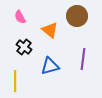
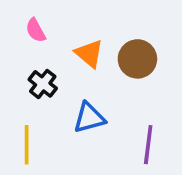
brown circle: (77, 16) -> (137, 59), moved
purple line: (83, 59) -> (148, 145), moved

